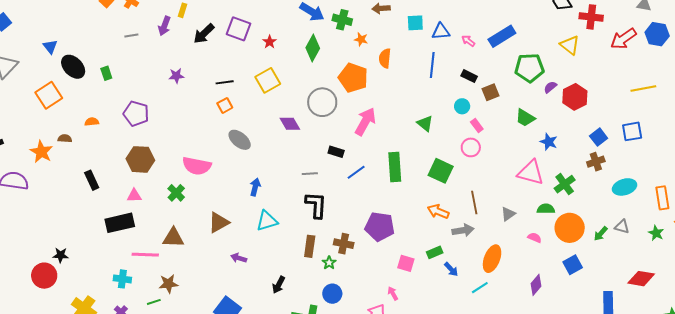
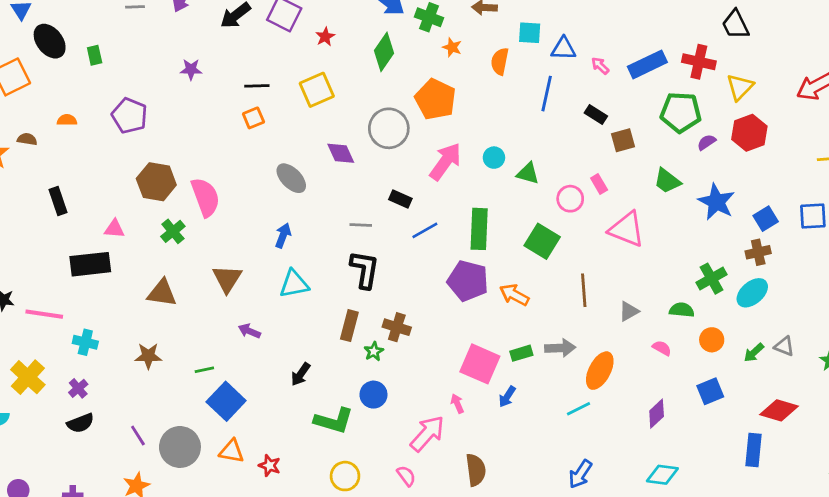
red cross: (591, 17) -> (699, 62), moved
yellow triangle: (570, 45) -> (740, 87), turned 30
orange semicircle: (385, 58) -> (500, 61), moved
red hexagon: (575, 97) -> (749, 133), moved
cyan circle: (462, 106) -> (494, 158), moved
green triangle: (425, 123) -> (528, 173), turned -30
gray ellipse: (240, 140) -> (291, 178), moved
blue star: (549, 142) -> (716, 202), moved, size x1.5
pink circle: (471, 147) -> (570, 199), moved
brown hexagon: (140, 159) -> (156, 182), moved
pink semicircle: (197, 166) -> (205, 197), turned -128
pink triangle: (531, 173) -> (627, 229), moved
cyan ellipse: (625, 187) -> (752, 293), moved, turned -30
orange arrow: (438, 211) -> (514, 295), moved
brown triangle: (219, 222) -> (227, 279), turned -35
purple pentagon: (380, 227) -> (468, 281), moved
orange circle: (570, 228) -> (712, 340), size x0.6
gray arrow: (463, 230) -> (560, 348), moved
pink line: (145, 255) -> (44, 314), moved
pink square: (406, 263) -> (480, 364), size x1.6
blue arrow: (451, 269) -> (507, 397), moved, turned 70
red diamond: (641, 279) -> (779, 410), moved
green line: (154, 302) -> (204, 370), moved

